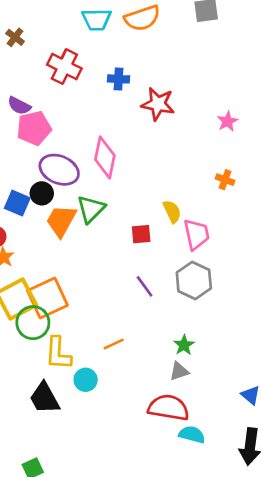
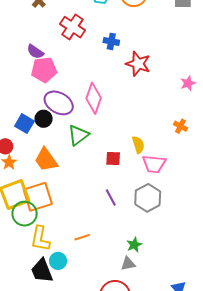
orange trapezoid: (61, 221) -> (46, 160), moved, turned -72
pink trapezoid: (196, 234) -> (154, 164), turned 100
black trapezoid: (45, 398) -> (42, 271), moved

